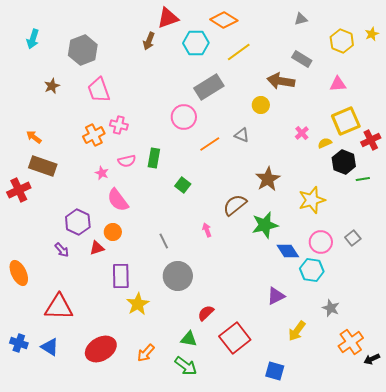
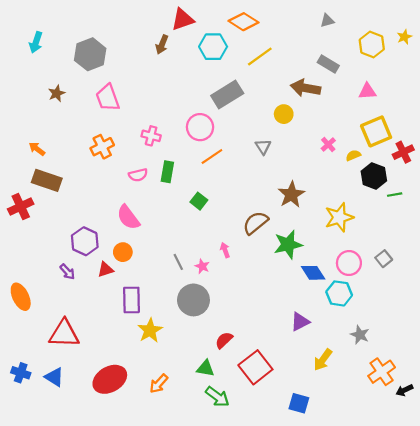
pink cross: (119, 125) -> (151, 136), moved
gray triangle: (242, 135) -> (263, 147), turned 35
orange line: (210, 144) -> (212, 156), moved
pink star: (102, 173) -> (202, 266), moved
green arrow: (186, 366) -> (217, 397), moved

